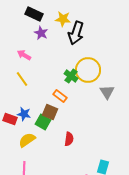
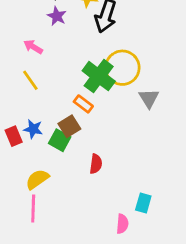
green cross: (71, 76) -> (99, 76), size x1.6
brown square: (50, 112) -> (69, 126), turned 35
red rectangle: (10, 119) -> (14, 136), turned 48
yellow semicircle: (27, 140) -> (37, 179), moved

